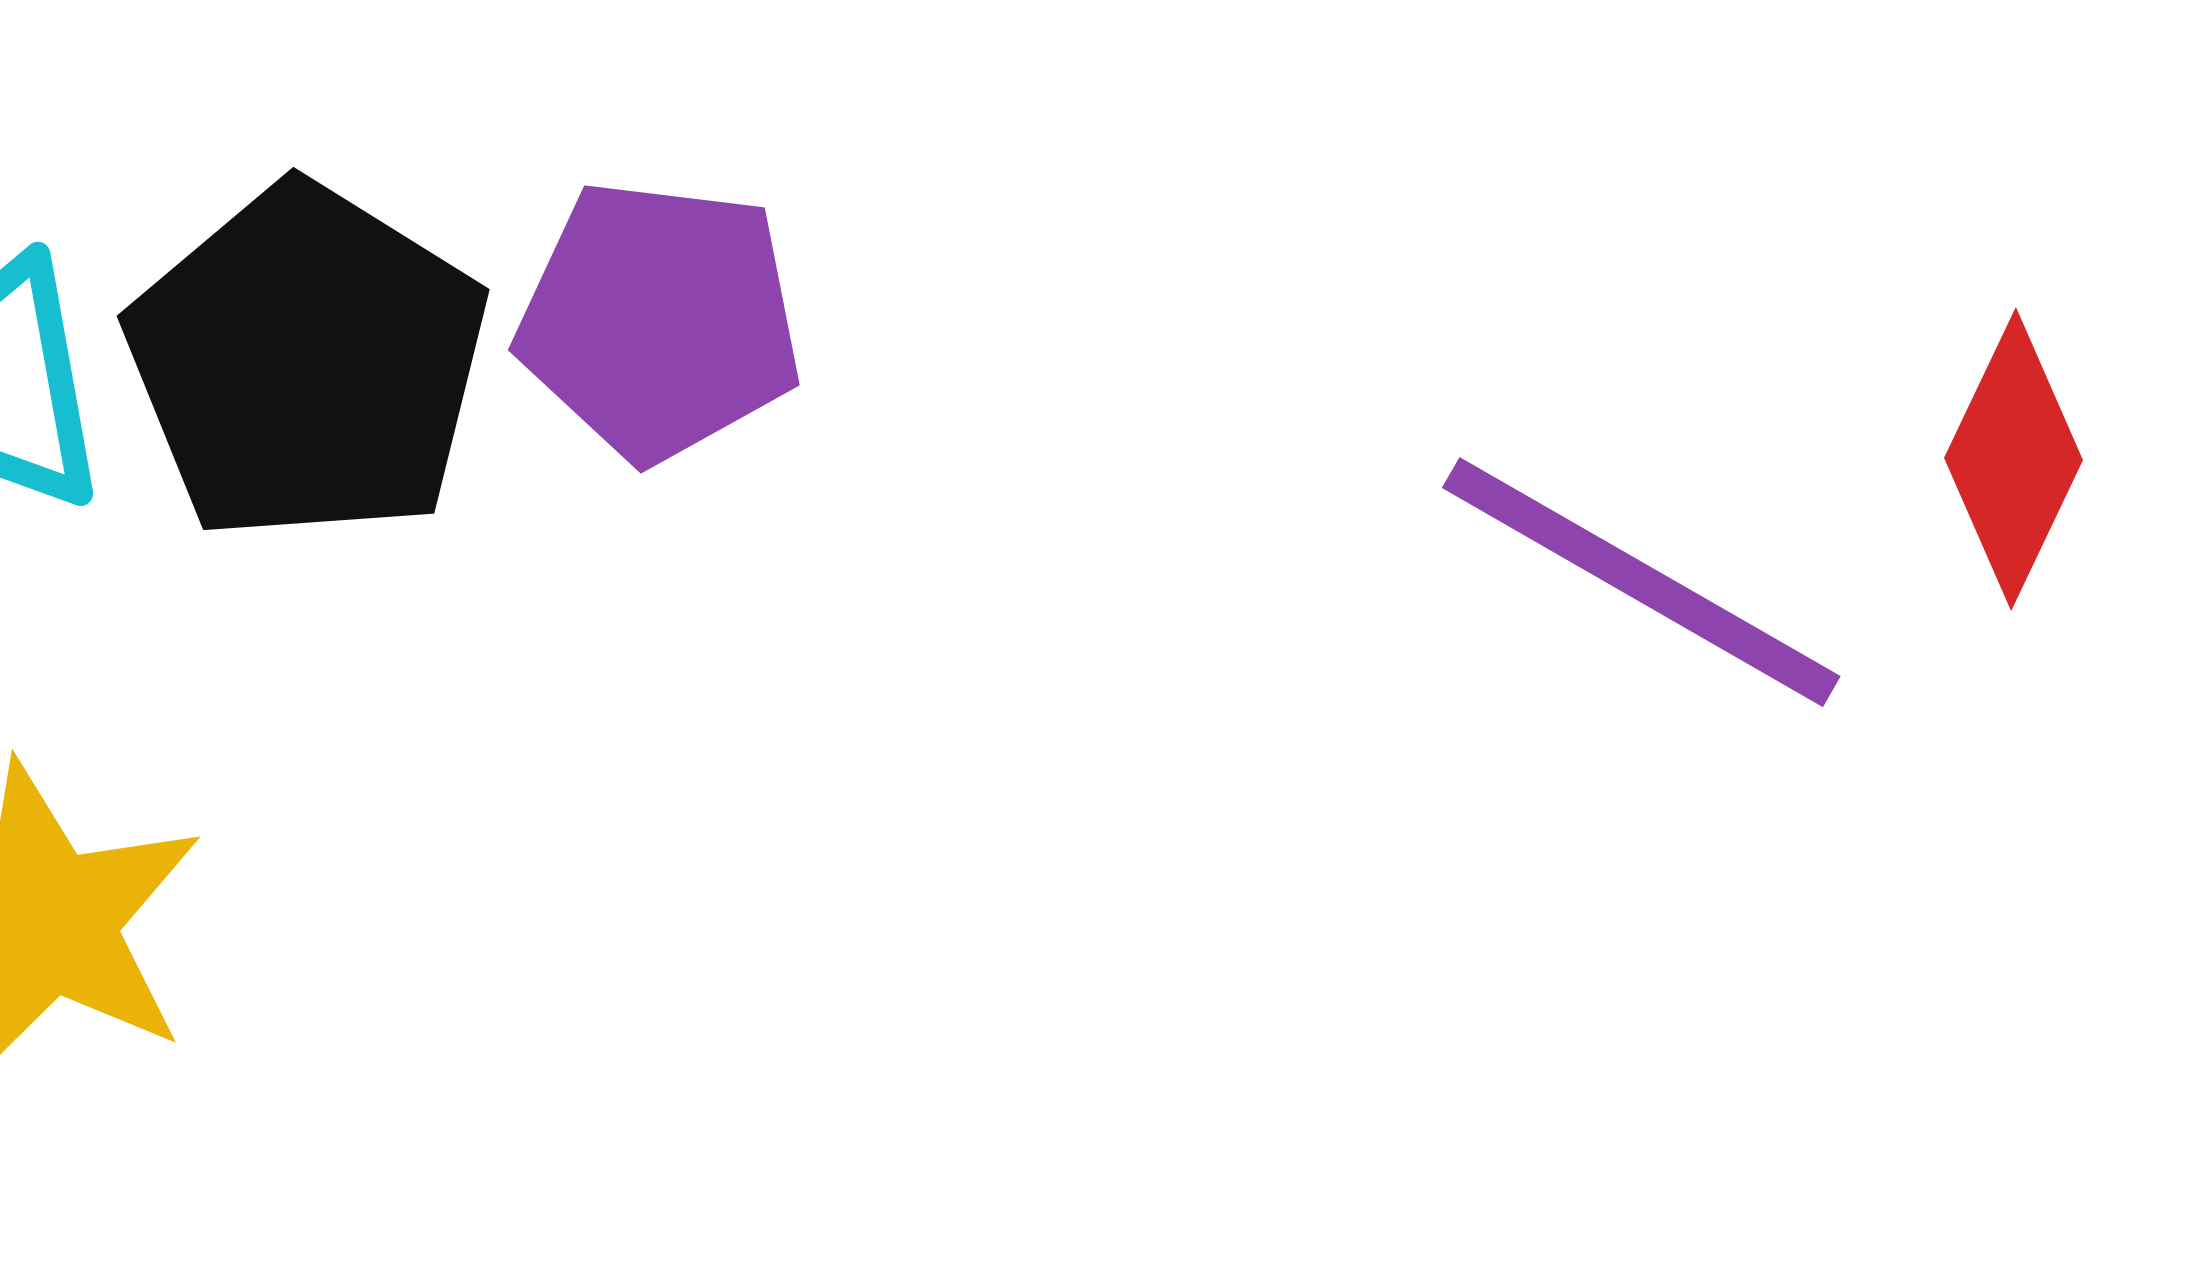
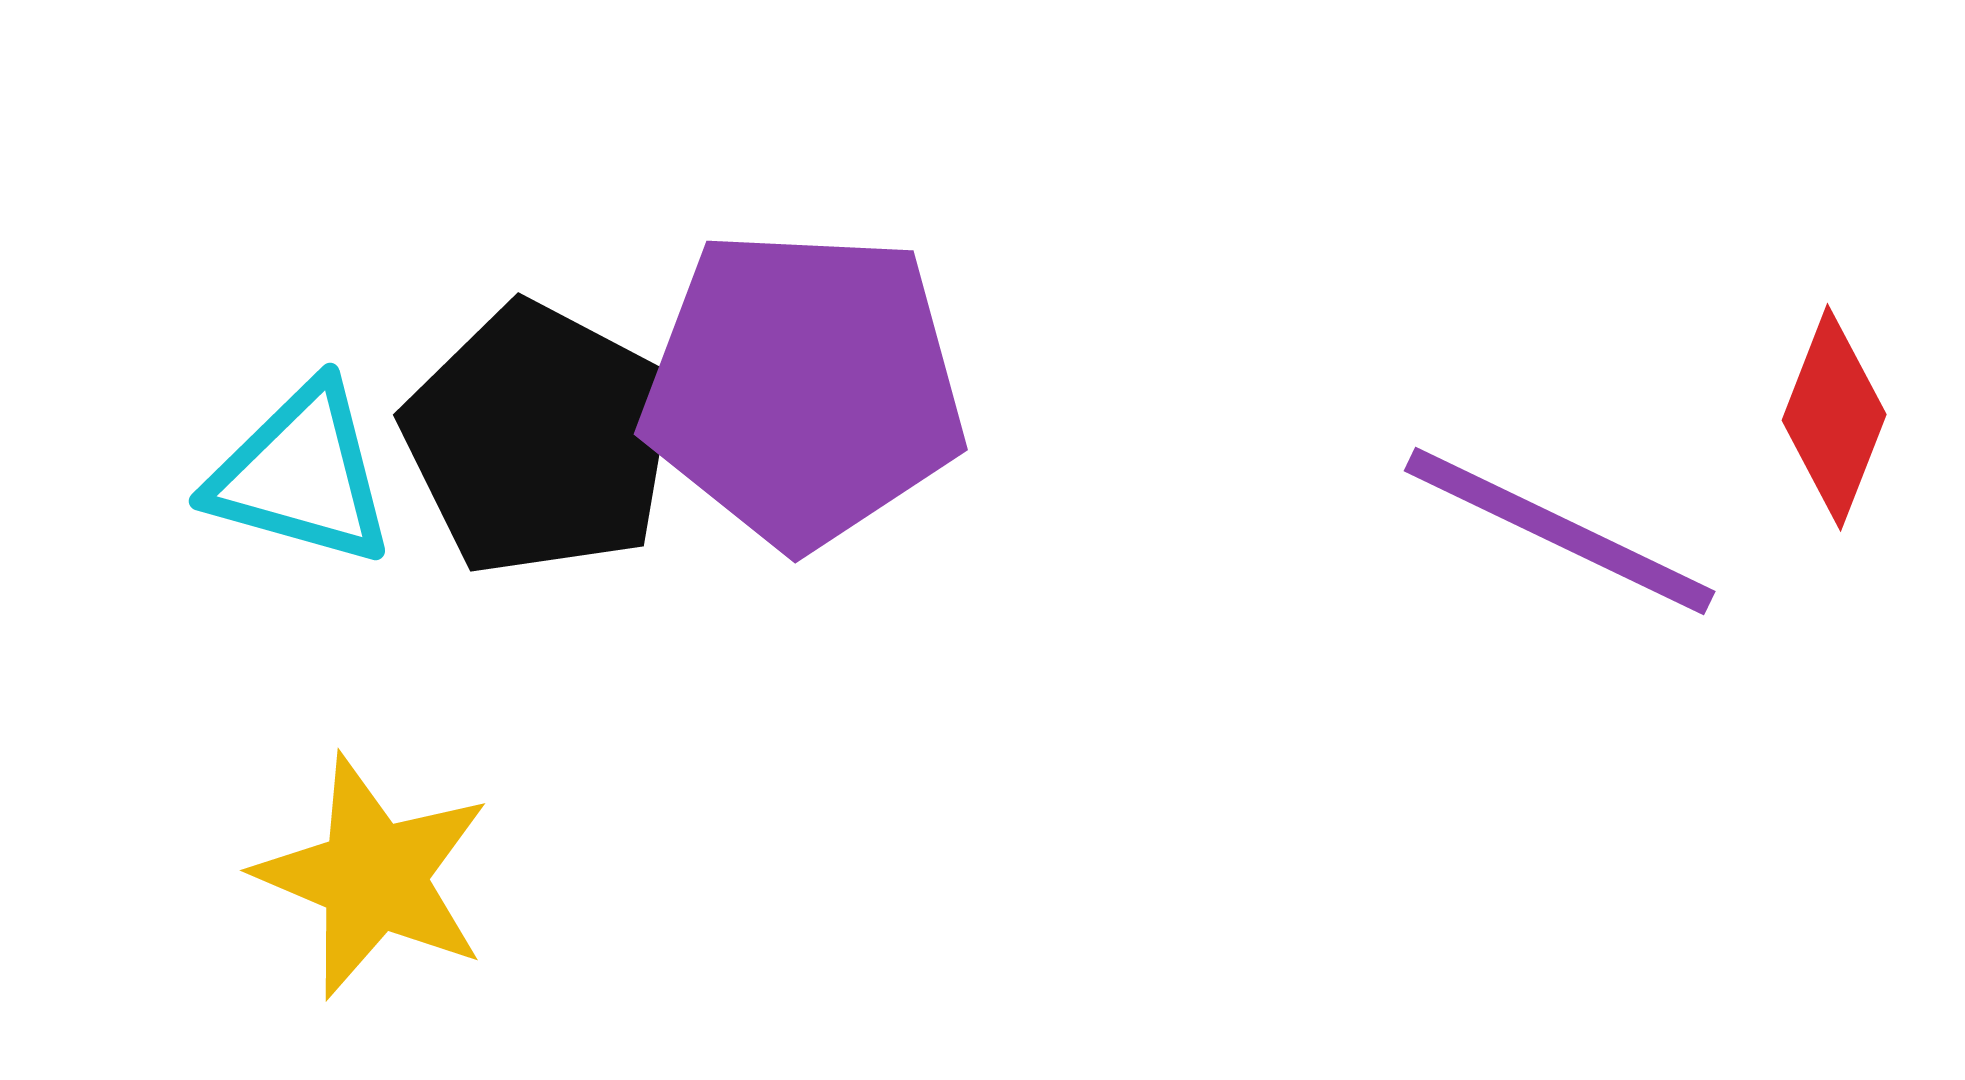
purple pentagon: (660, 320) -> (803, 388), size x1.5

